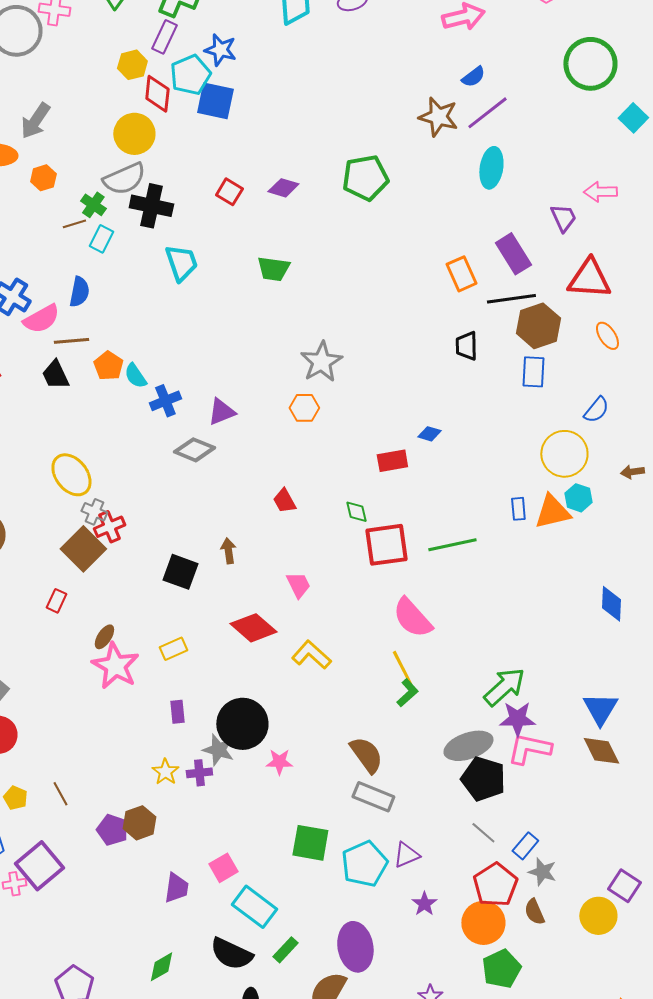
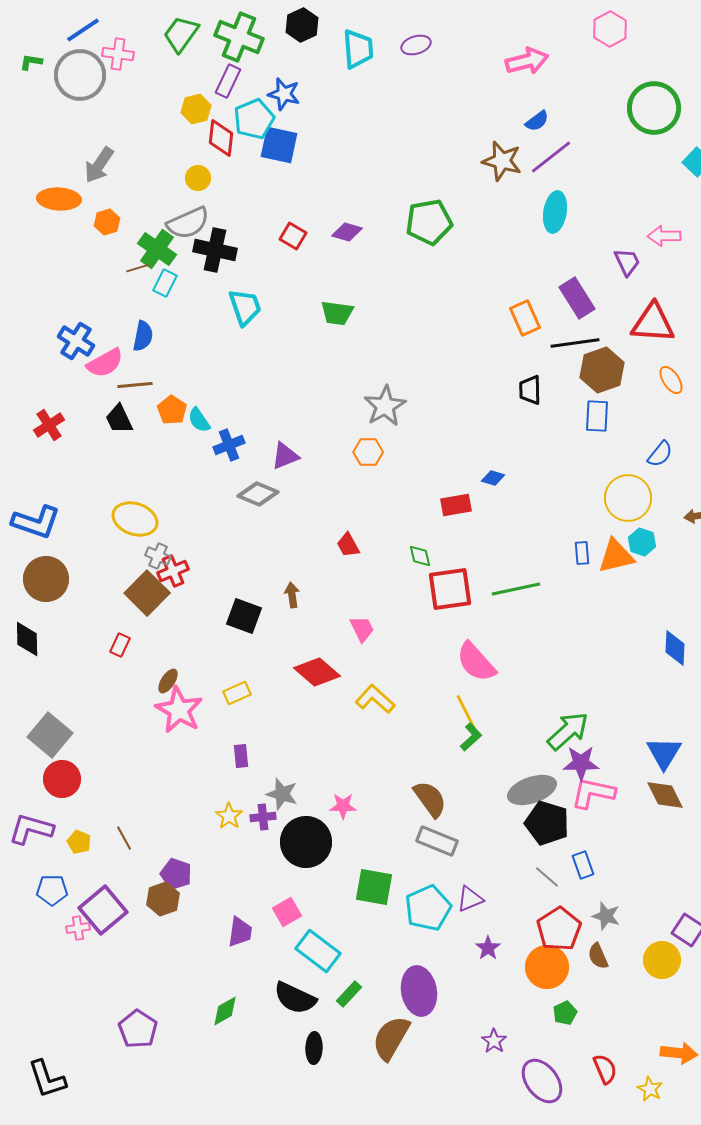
yellow circle: (134, 134) -> (198, 178), size x0.6
green cross: (93, 205) -> (157, 249), size x1.5
yellow ellipse: (71, 475) -> (135, 519), turned -33
black circle: (242, 724) -> (306, 842), moved
brown hexagon: (139, 823) -> (163, 899), moved
blue rectangle: (525, 846) -> (583, 865), moved, turned -60
green pentagon: (501, 969) -> (565, 1013), size x0.6

